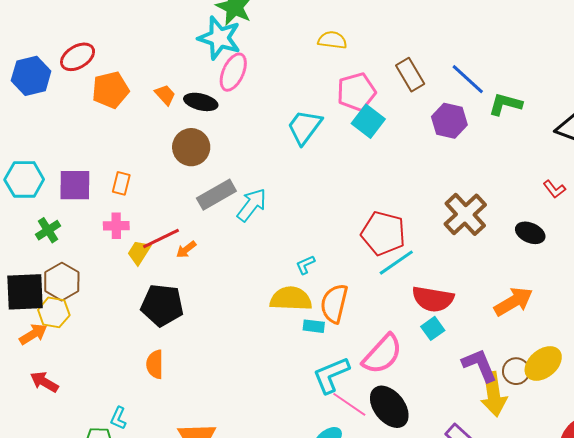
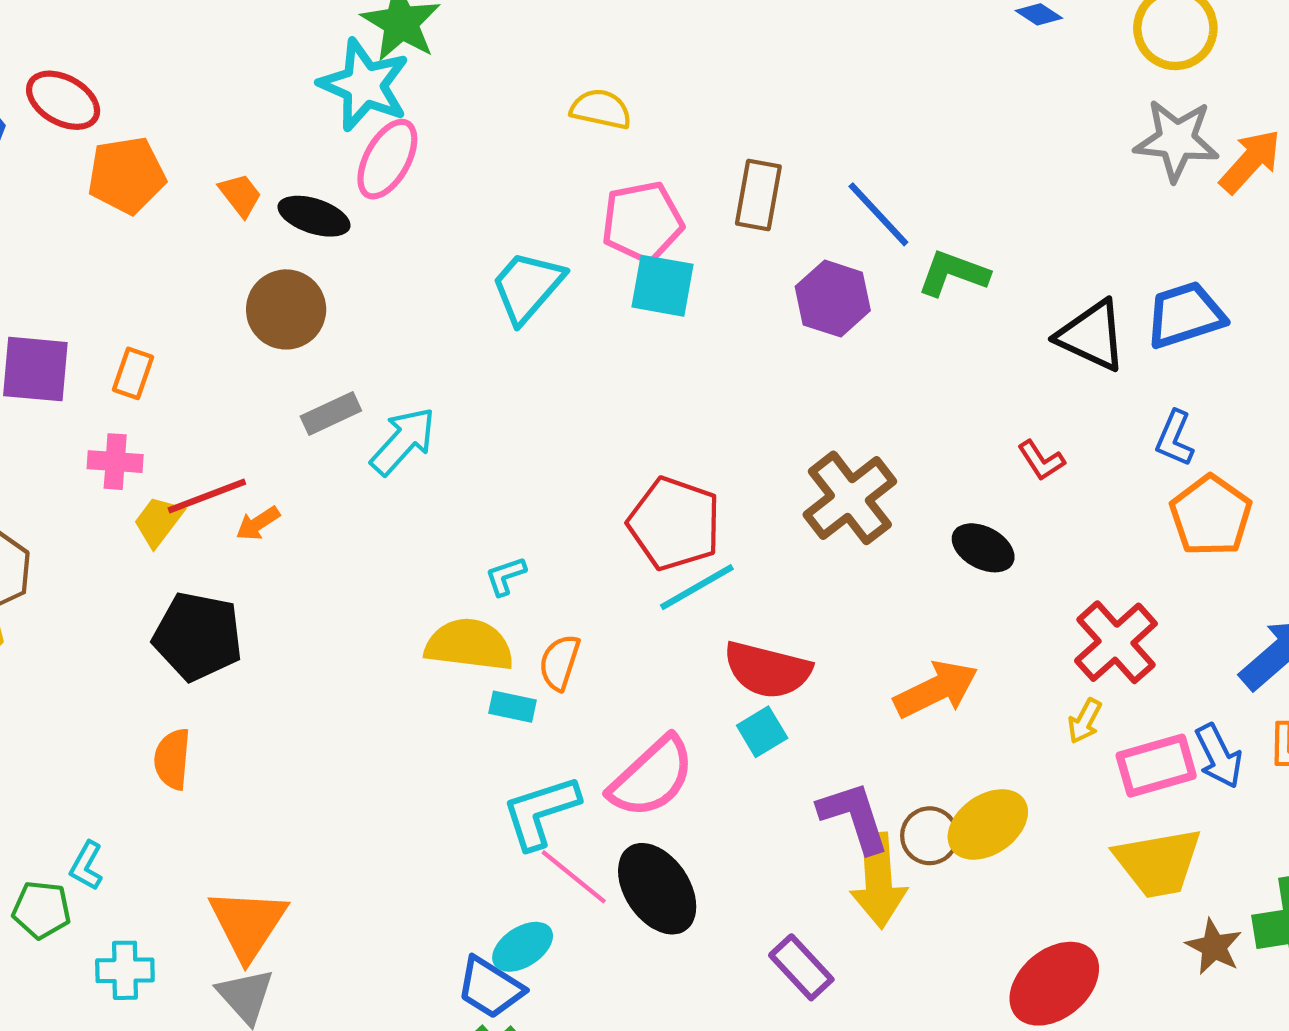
red ellipse: (78, 57) -> (63, 100), turned 56
brown rectangle: (410, 75) -> (758, 195), turned 36
cyan square: (368, 121) -> (663, 286), turned -32
gray rectangle: (216, 195) -> (331, 413), size x0.7
orange semicircle: (334, 304) -> (559, 662), size x0.7

